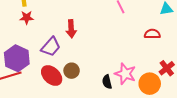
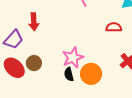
pink star: (125, 74) -> (73, 58), moved, turned 30
orange circle: (150, 84) -> (91, 74), moved

